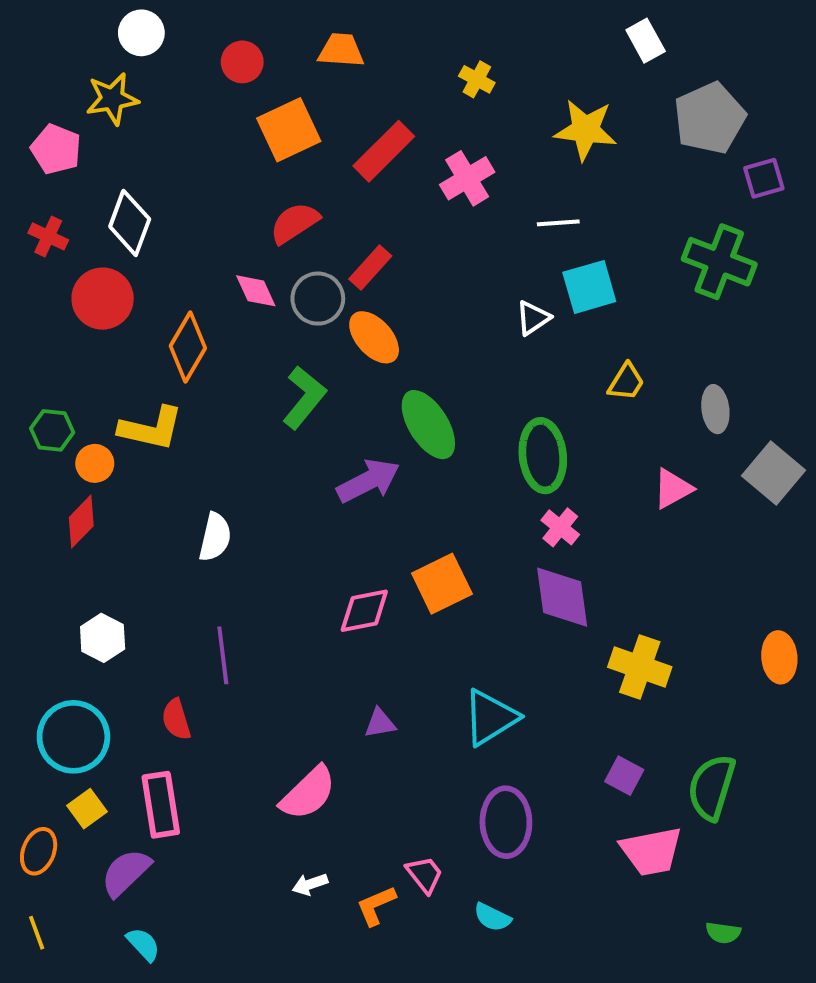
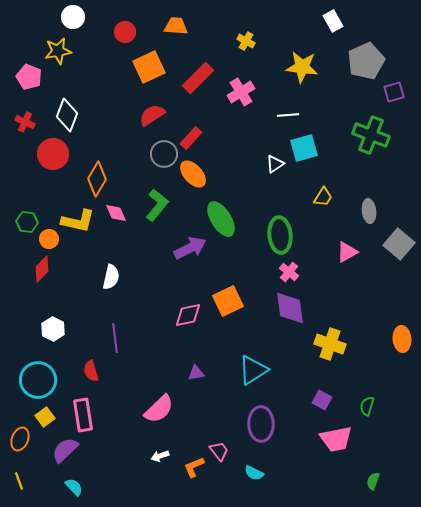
pink diamond: (256, 291) -> (116, 213), moved
green semicircle: (712, 787) -> (367, 406), size x0.6
green semicircle: (723, 933) -> (373, 481), turned 102

